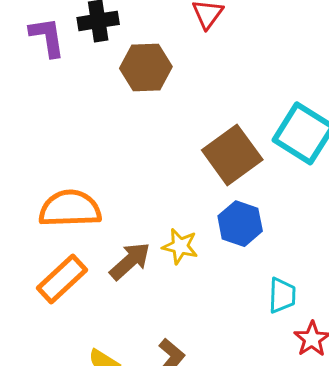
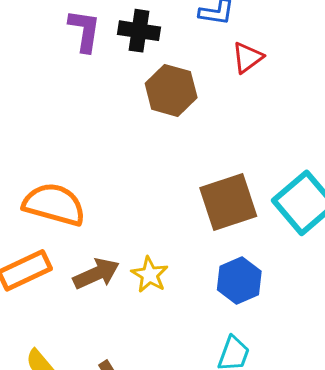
blue hexagon: (240, 224) -> (239, 280), moved

